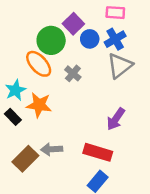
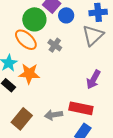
blue cross: (115, 39) -> (98, 12), moved, turned 30
gray arrow: (52, 149) -> (54, 115), moved

